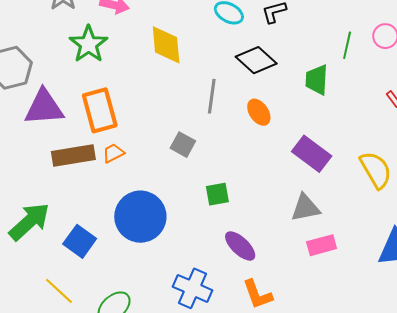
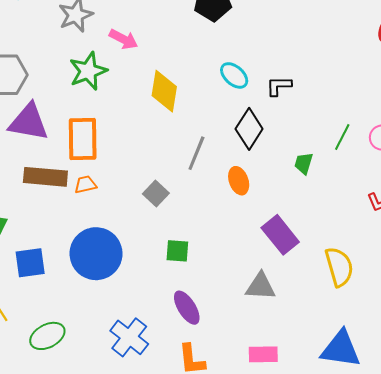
black diamond: (256, 60) -> (249, 129), turned 66
green trapezoid: (317, 80) -> (304, 163), size x0.7
blue square: (80, 241) -> (30, 263), turned 32
pink rectangle: (322, 245) -> (263, 354), moved

